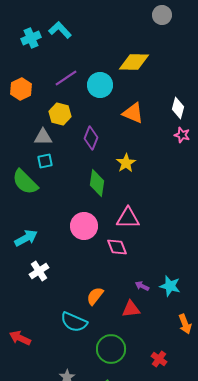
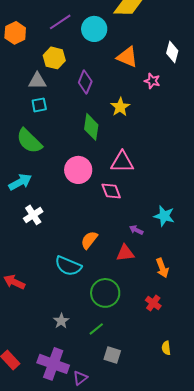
pink star: (182, 135) -> (152, 81), moved
green semicircle: (25, 182) -> (29, 141), moved
cyan star: (170, 286) -> (164, 216), moved
orange arrow: (185, 324) -> (162, 268), moved

